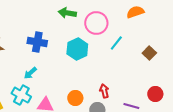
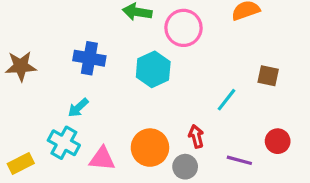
cyan line: (116, 43) -> (227, 100), moved
brown square: (149, 53) -> (268, 76), turned -32
orange circle: (75, 98) -> (150, 148), size x1.5

